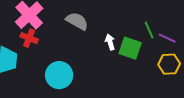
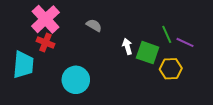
gray semicircle: (77, 21) -> (94, 25), size x0.7
yellow hexagon: (169, 64) -> (171, 69), moved

